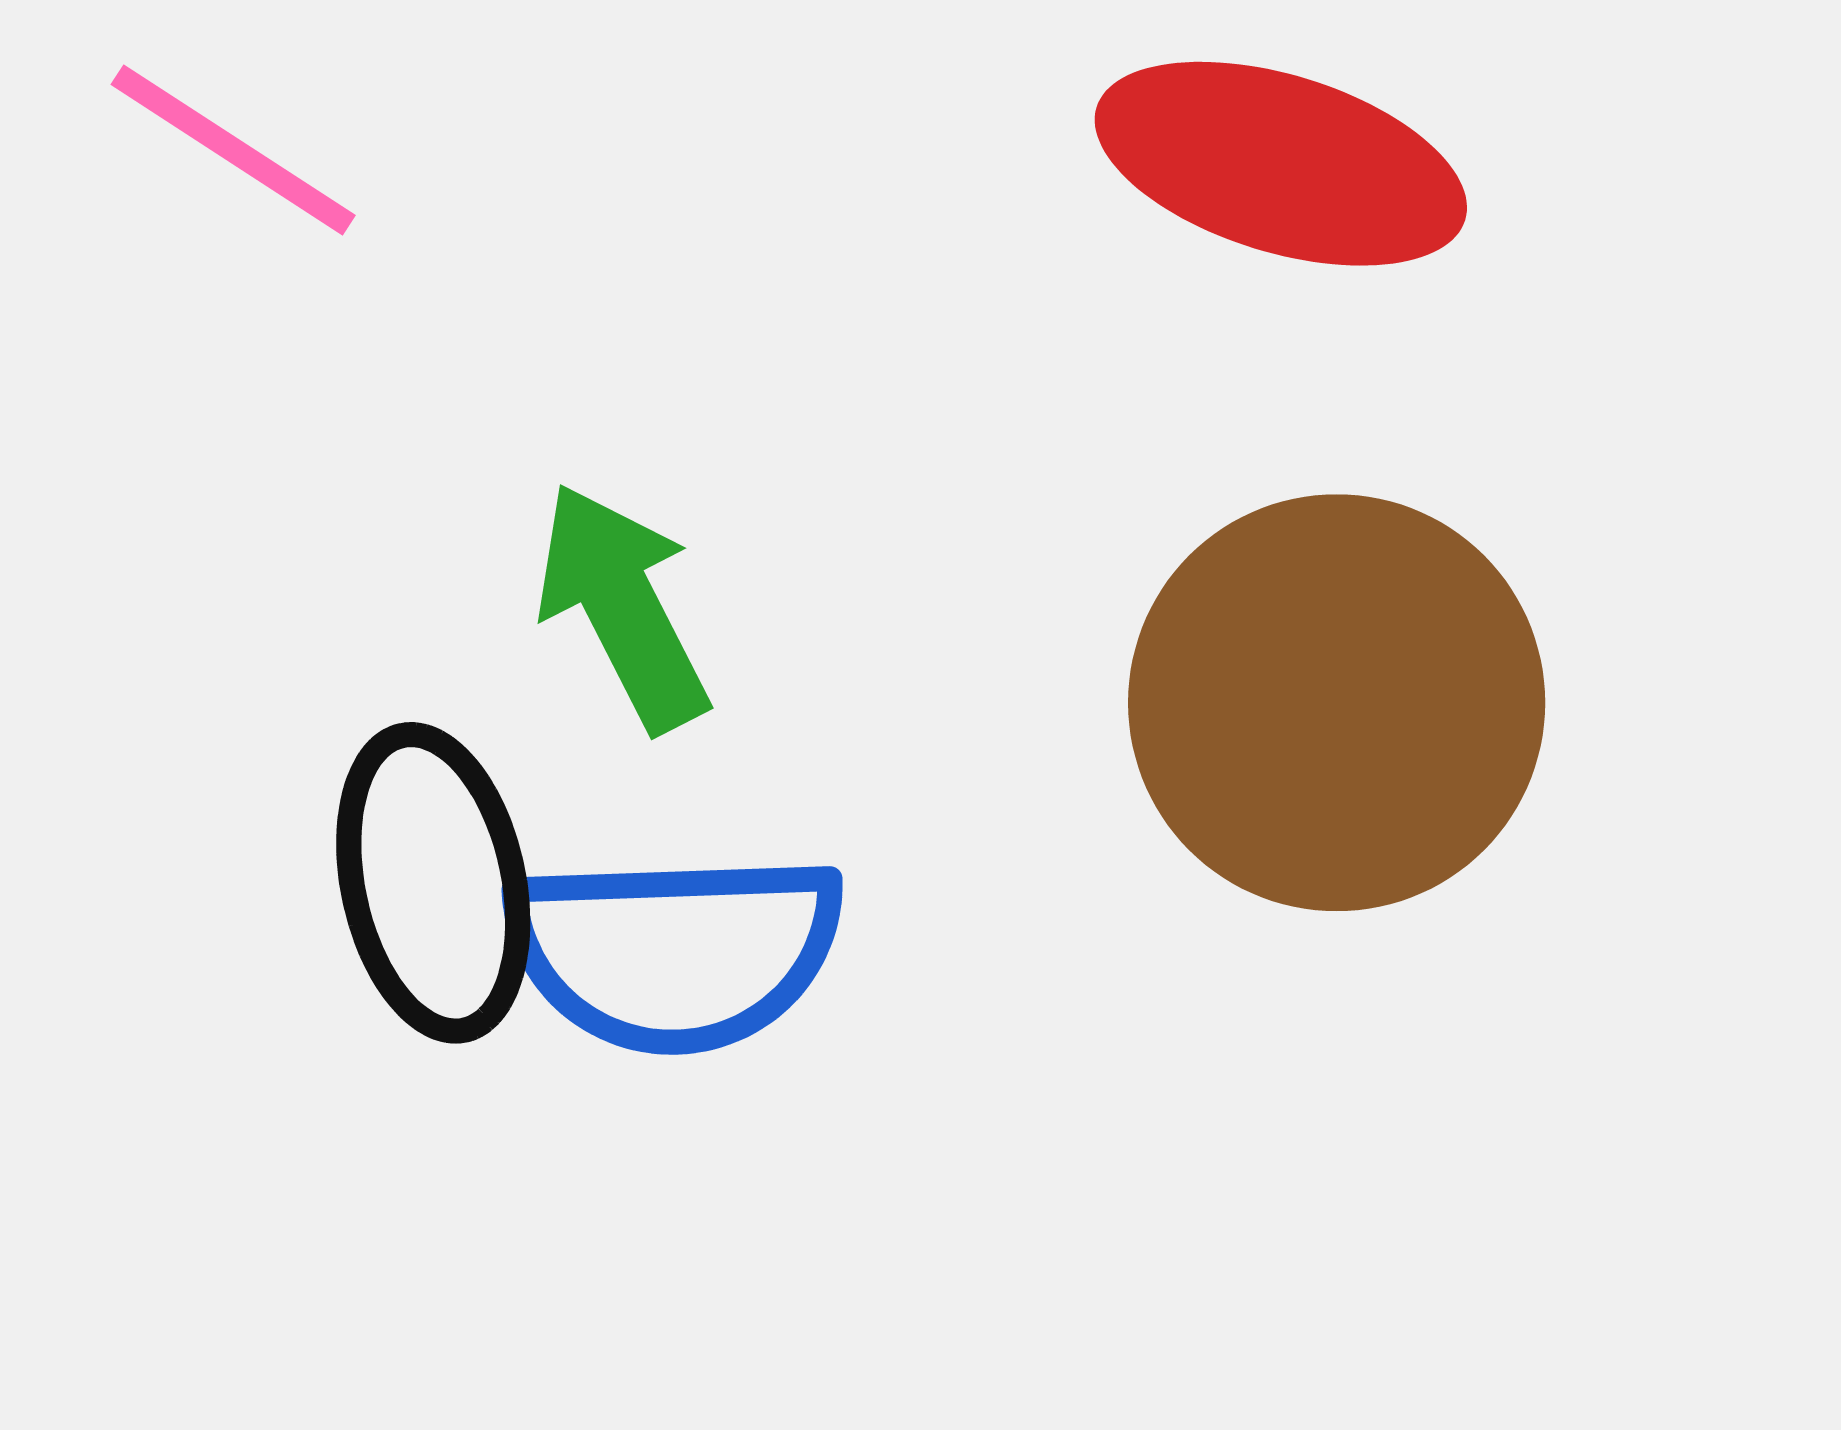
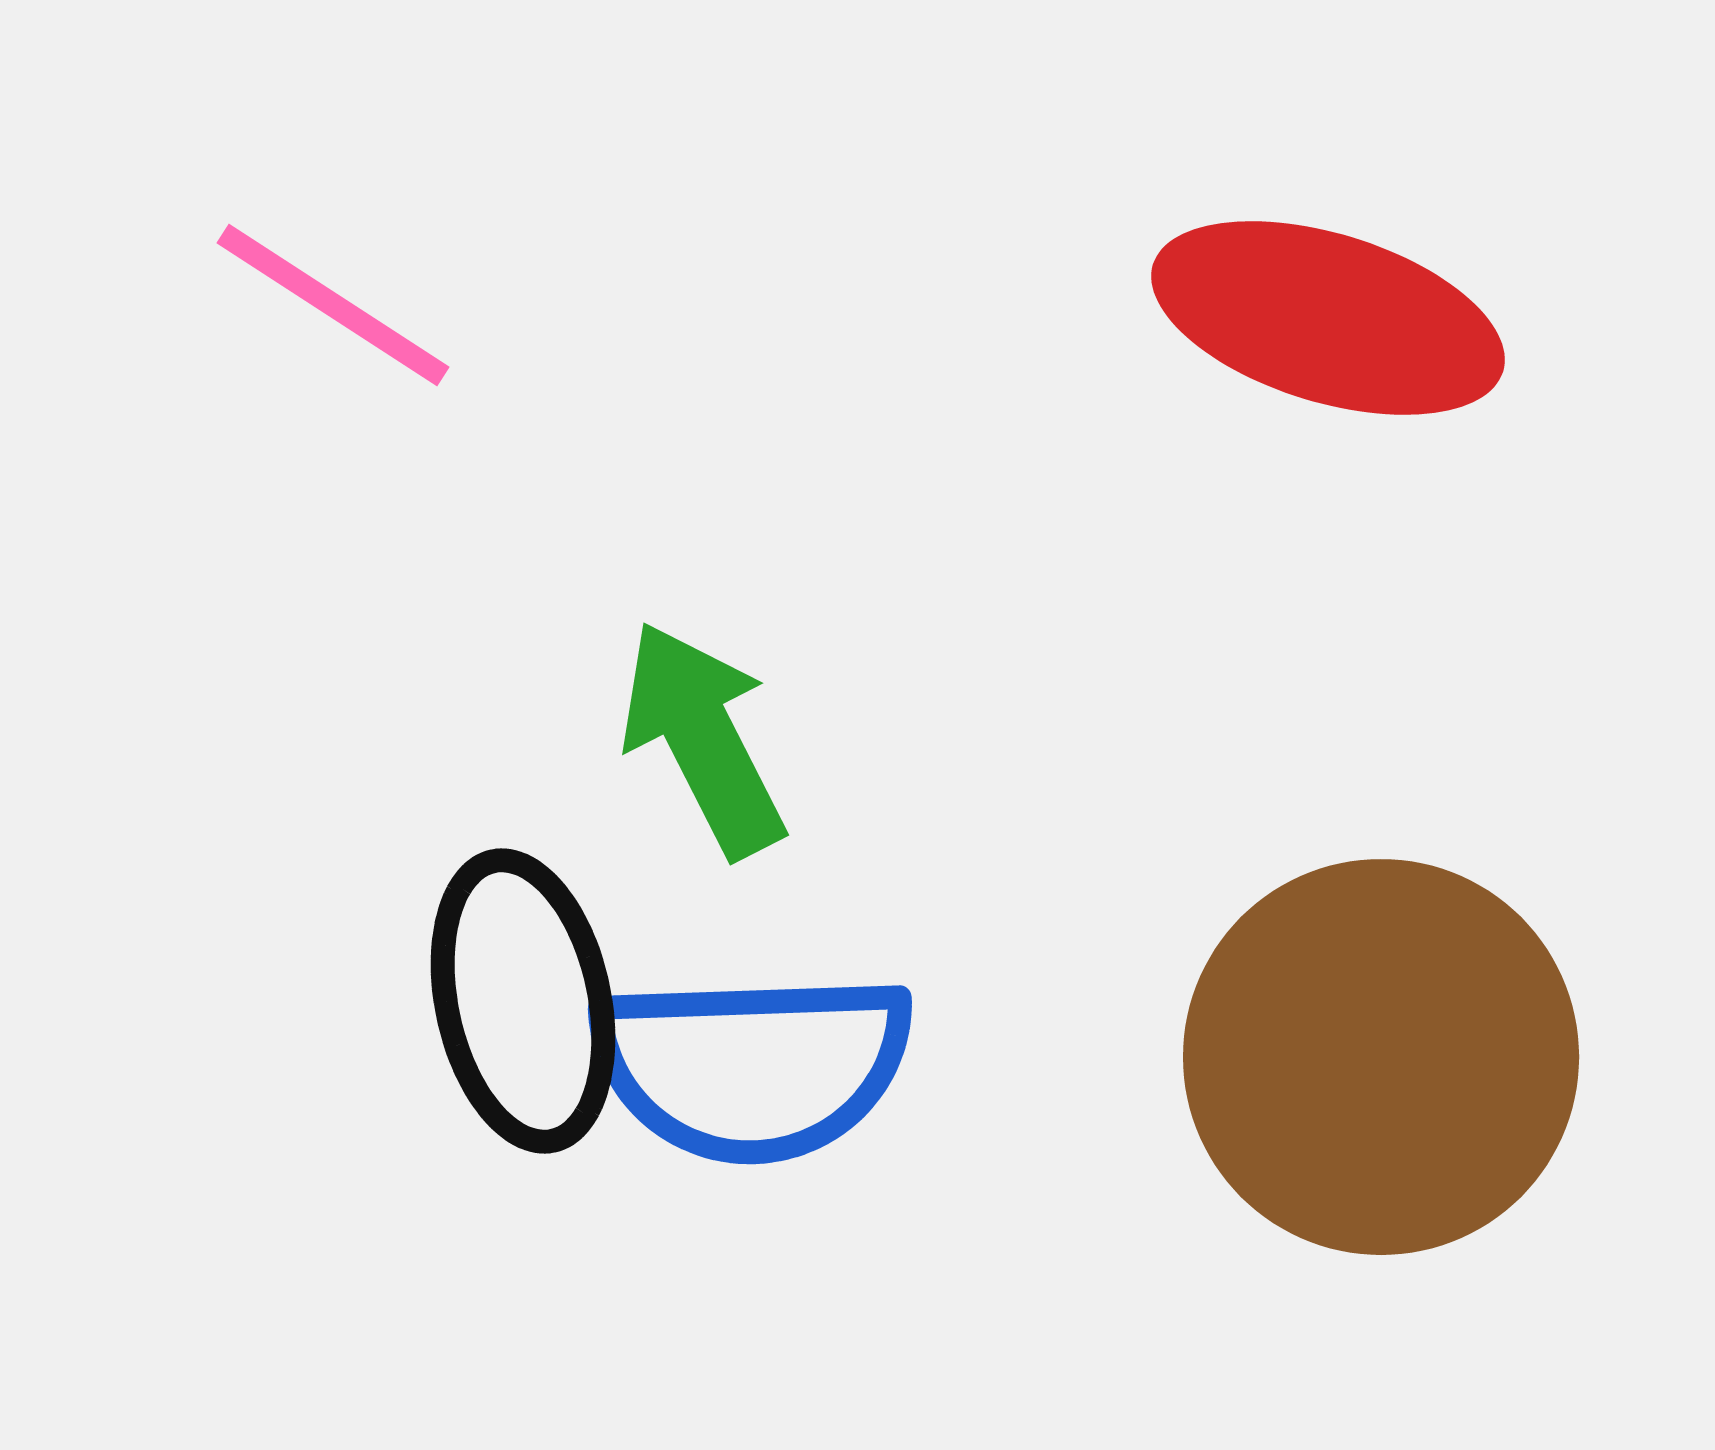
brown circle: (1337, 703) -> (1381, 1057), moved

